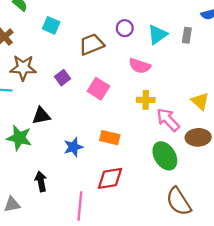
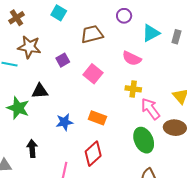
purple circle: (125, 28) -> (124, 16), moved
red diamond: (110, 178) -> (93, 154), turned -40

